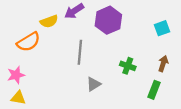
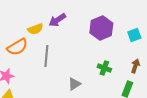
purple hexagon: (108, 20) -> (101, 28), moved
gray line: (80, 52) -> (46, 56), moved

